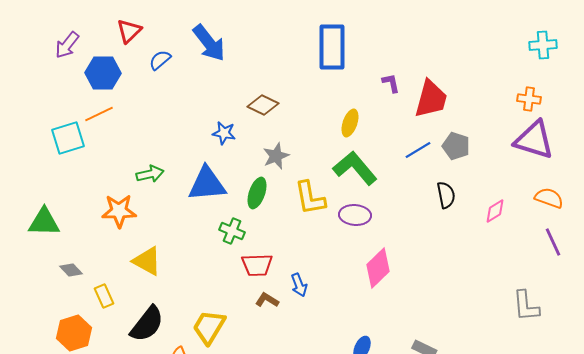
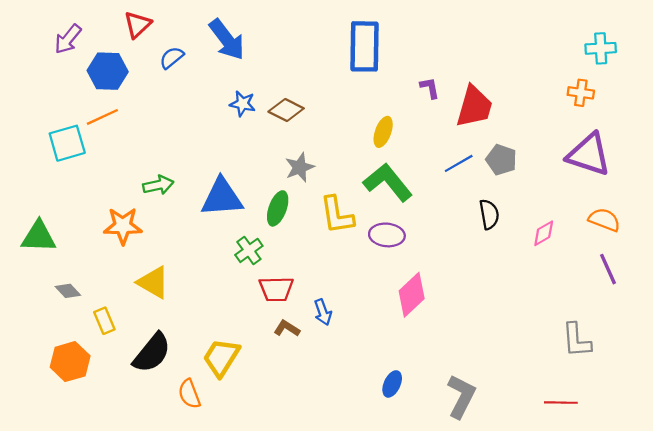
orange cross: (529, 99) -> (581, 93), moved
blue star: (224, 133) -> (243, 104), moved
green cross: (232, 231) -> (249, 250), turned 30

